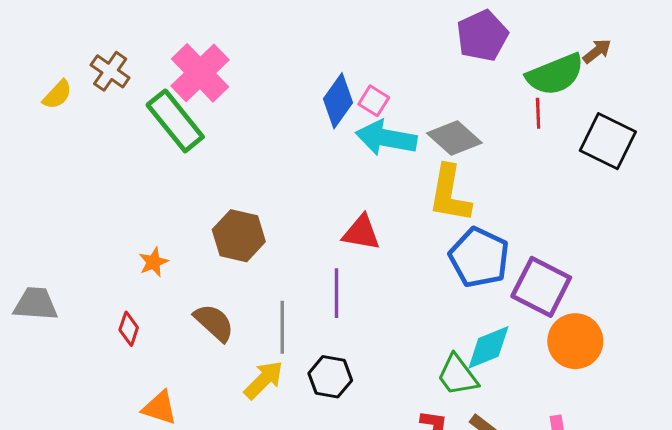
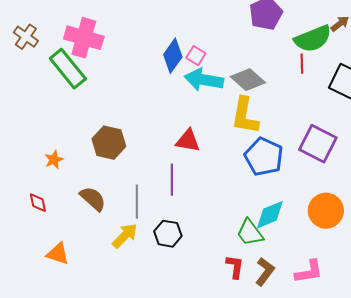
pink cross: (200, 73) -> (84, 38), turned -30
purple square: (541, 287) -> (318, 144), moved
red diamond: (129, 329) -> (38, 203), turned -30

